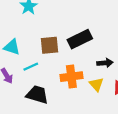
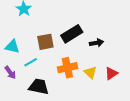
black arrow: (105, 63) -> (96, 43), moved

